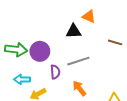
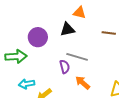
purple circle: (40, 51) -> (38, 37), moved
gray line: (78, 61) -> (77, 57), turned 45
purple semicircle: (55, 72) -> (65, 67), moved

